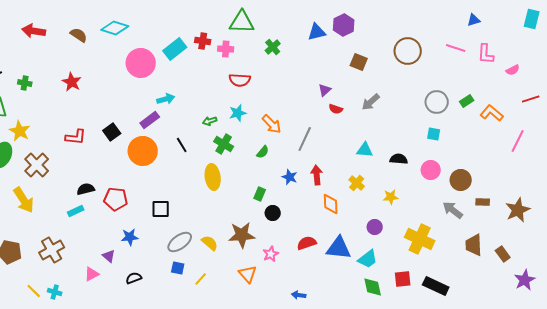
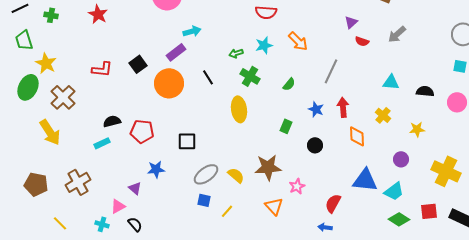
orange arrow: (272, 124) -> (298, 41), moved
black circle: (273, 213) -> (315, 145), moved
red semicircle: (307, 243) -> (333, 203), moved, turned -42
black semicircle: (134, 278) -> (135, 224), moved, turned 70
green diamond: (373, 287) -> (399, 219), turned -45
cyan cross: (55, 292) -> (102, 224), moved

